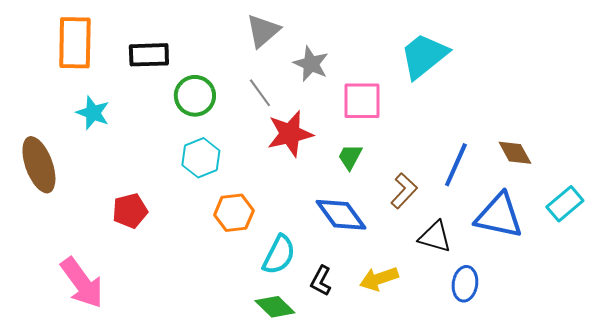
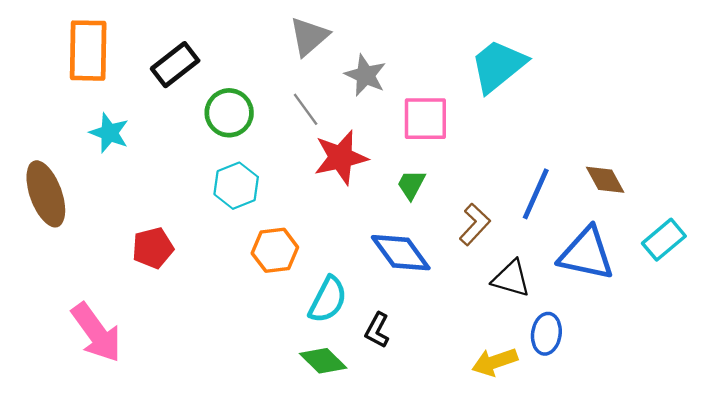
black rectangle: (149, 55) -> (175, 65), turned -36
yellow arrow: (379, 279) -> (495, 362), moved

